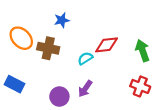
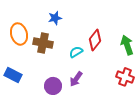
orange ellipse: (21, 38) -> (19, 34), turned 30
red diamond: (107, 45) -> (95, 40), turned -45

